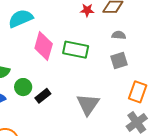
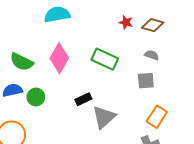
pink diamond: (44, 46) -> (59, 58), moved
green circle: (23, 87) -> (36, 97), moved
black rectangle: (43, 96) -> (83, 99), moved

